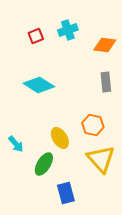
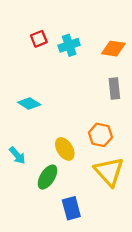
cyan cross: (68, 30) -> (69, 45), moved
cyan diamond: (39, 85) -> (29, 104), moved, size x0.7

